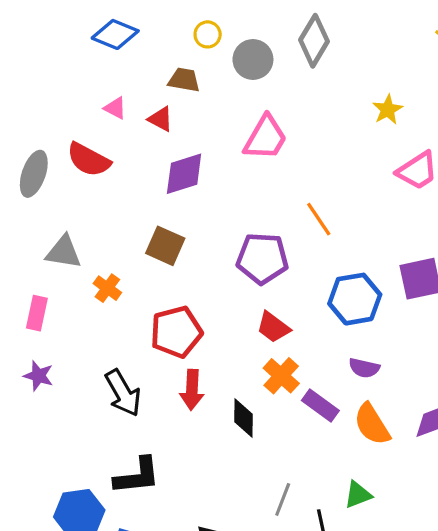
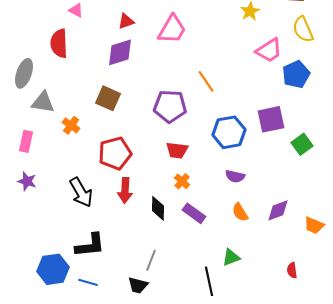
red triangle: (161, 119) -> (126, 21), moved, turned -48
red semicircle: (89, 160) -> (59, 43), turned 60
gray ellipse: (34, 174) -> (24, 73), moved
red trapezoid: (273, 327) -> (177, 150), turned -30
orange cross: (281, 376) -> (182, 181), size x0.7
purple rectangle: (320, 405) -> (194, 213), moved
orange semicircle: (372, 424) -> (240, 212), size x0.7
gray line: (283, 499) -> (151, 260), moved

